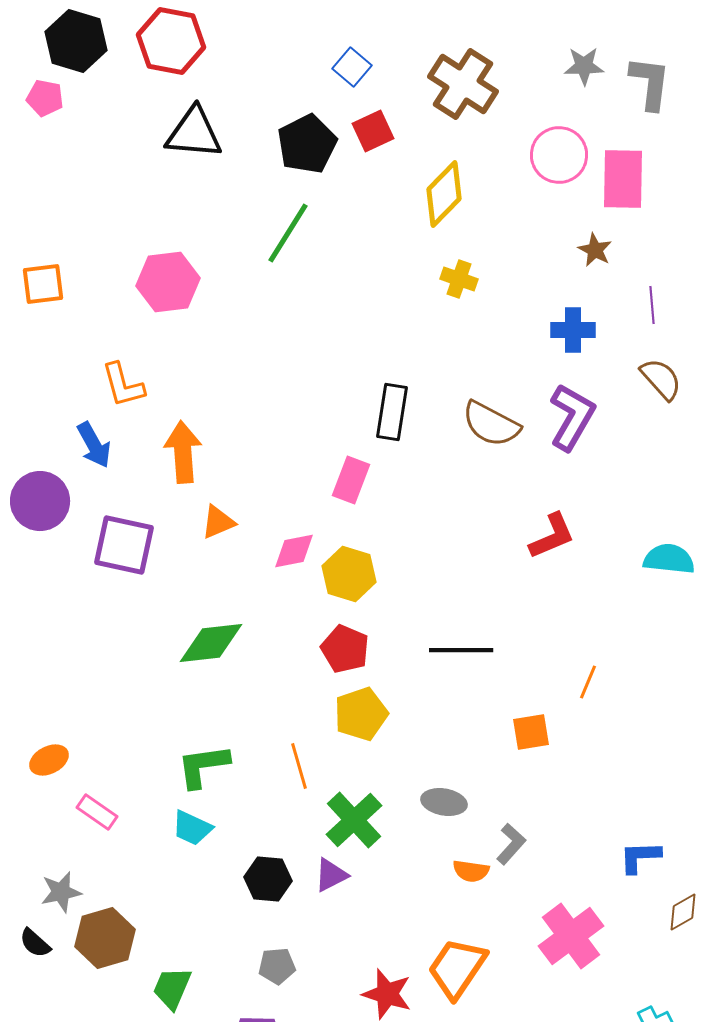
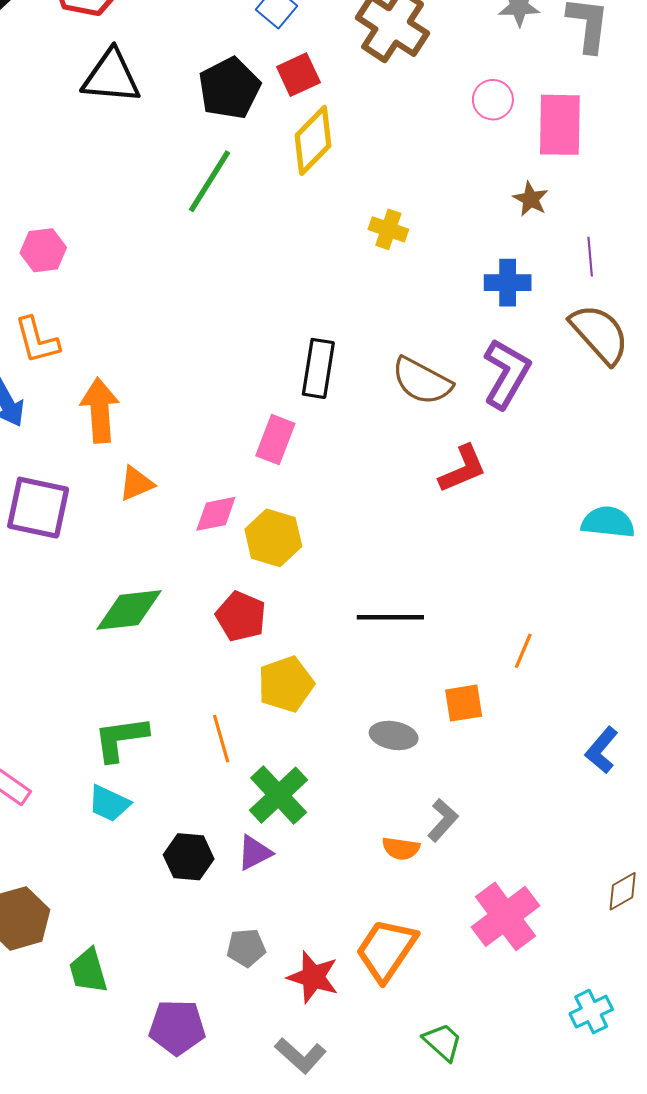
pink circle: (559, 155) -> (493, 100), size x0.7
yellow diamond: (444, 194) -> (313, 140), moved
pink hexagon: (168, 282) -> (43, 250), moved, size x0.7
brown semicircle: (661, 379) -> (600, 334), size x1.4
red L-shape: (552, 536) -> (463, 469), moved
red pentagon: (345, 649) -> (241, 616), moved
gray ellipse: (444, 802) -> (394, 735), moved
blue L-shape: (640, 857) -> (602, 750), moved, turned -48
gray pentagon: (277, 966) -> (246, 948), moved
green trapezoid: (172, 988) -> (88, 971), turned -39

